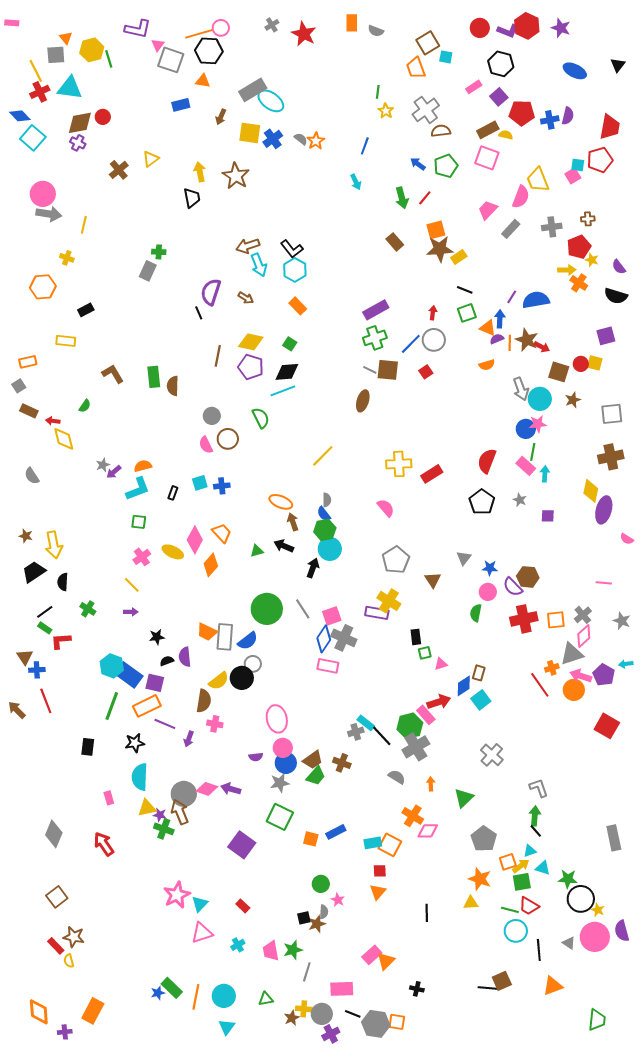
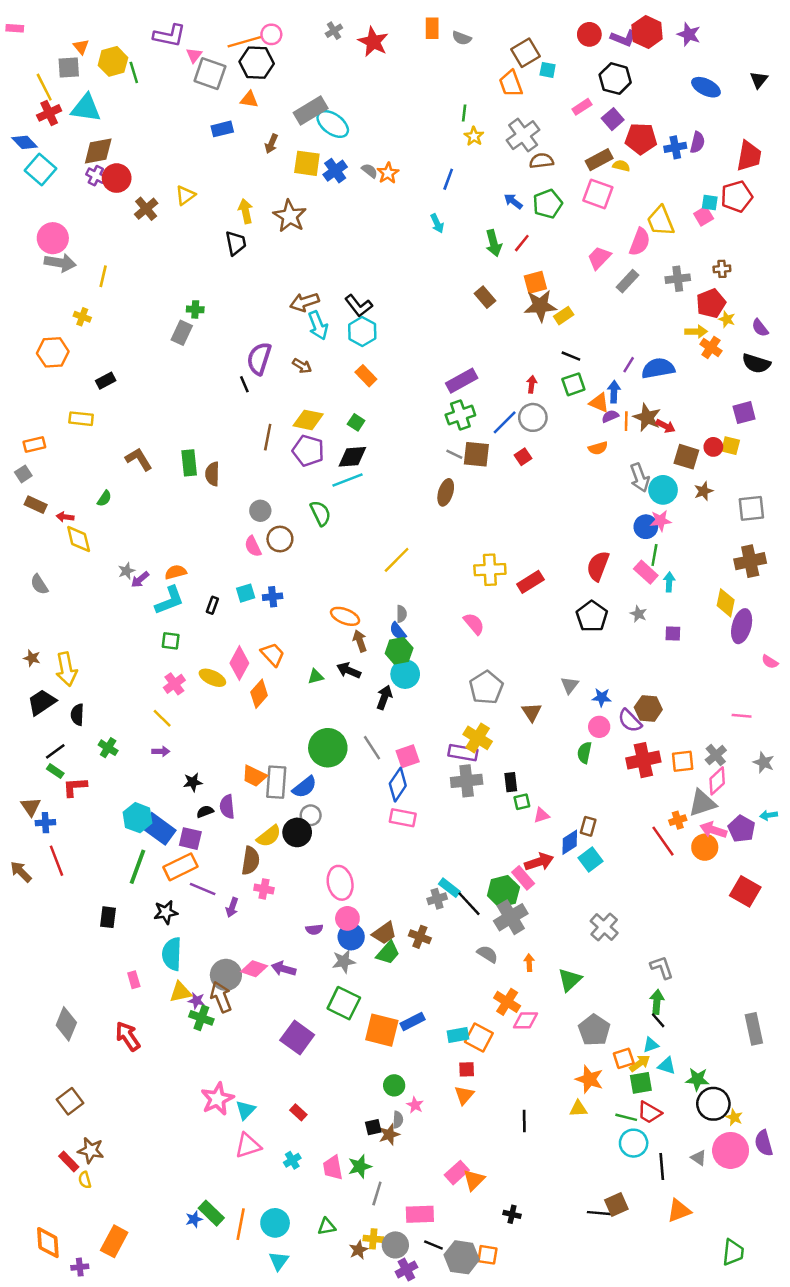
red circle: (103, 117) -> (117, 178), moved, size x1.5
gray cross: (344, 638) -> (467, 781), moved, turned -30
orange square: (311, 839) -> (382, 1030), size x1.8

